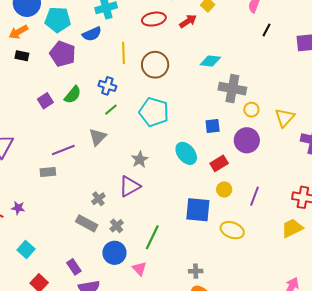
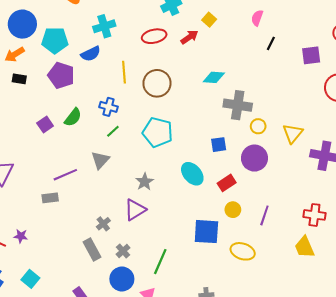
gray rectangle: (87, 223) -> (92, 250), turned 35
yellow trapezoid: (292, 228) -> (304, 247), turned -85

